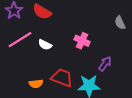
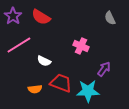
gray semicircle: (120, 23) -> (110, 18), moved
white semicircle: (45, 45) -> (44, 61), moved

